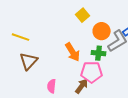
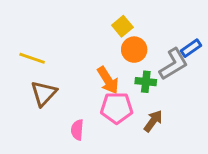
orange circle: (102, 31) -> (134, 50), moved
pink pentagon: (92, 72) -> (117, 108), moved
brown arrow: (82, 86) -> (153, 121), moved

